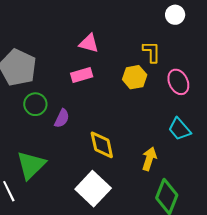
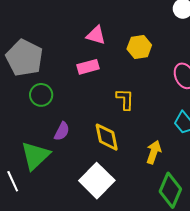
yellow L-shape: (152, 52) -> (125, 99), moved
yellow hexagon: (135, 77) -> (139, 47), moved
purple semicircle: (62, 118) -> (62, 131), moved

